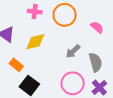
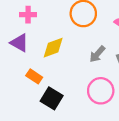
pink cross: (35, 12) -> (28, 15), moved

